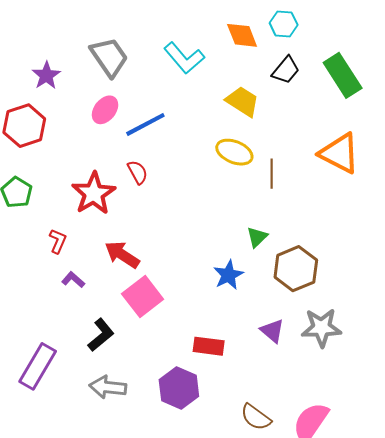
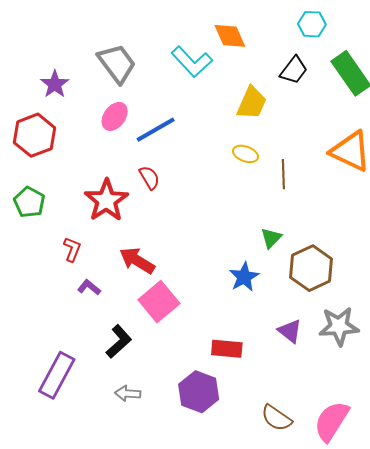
cyan hexagon: (284, 24) -> (312, 24), moved
orange diamond: (242, 35) -> (230, 36), moved
yellow trapezoid: (242, 101) -> (252, 103), turned 84
yellow ellipse: (234, 152) -> (245, 154), size x0.7
gray arrow: (108, 387) -> (128, 394), size x0.7

